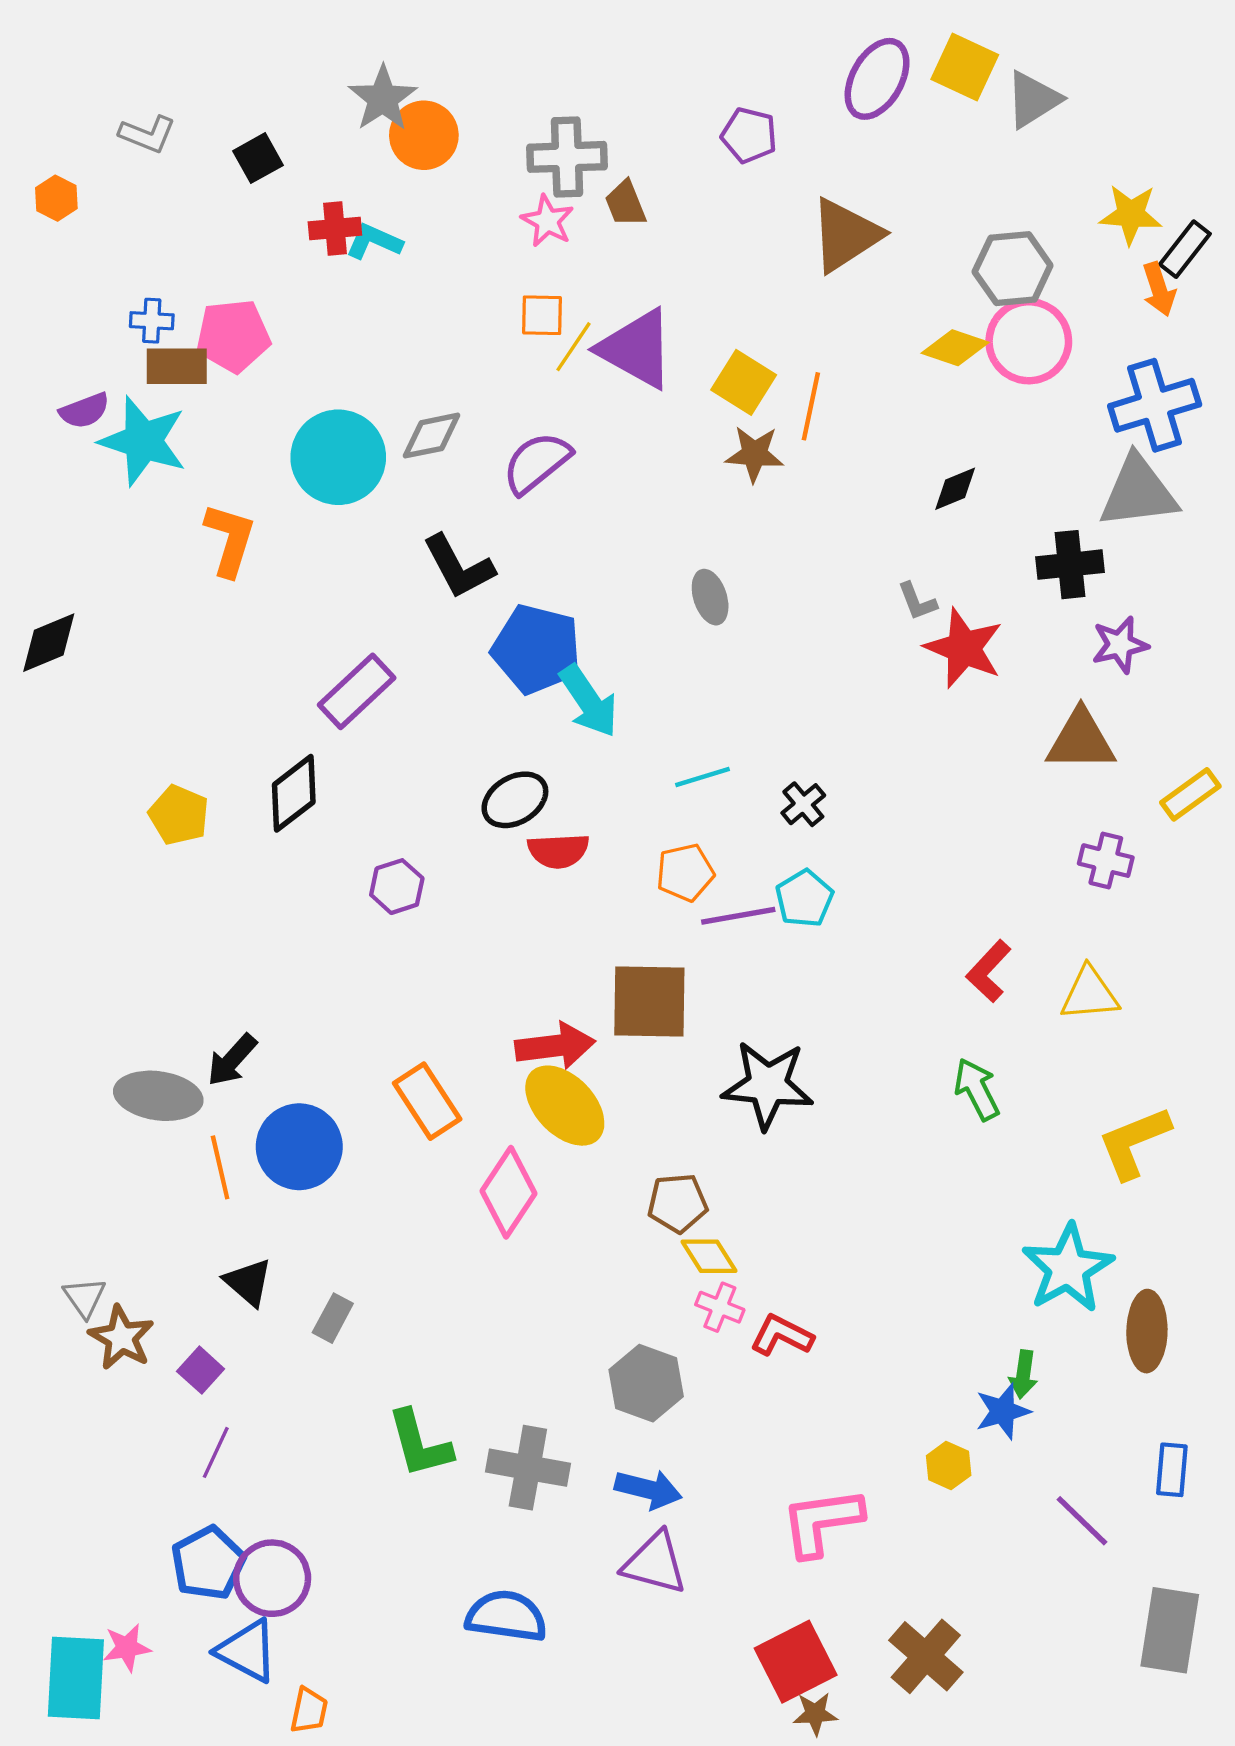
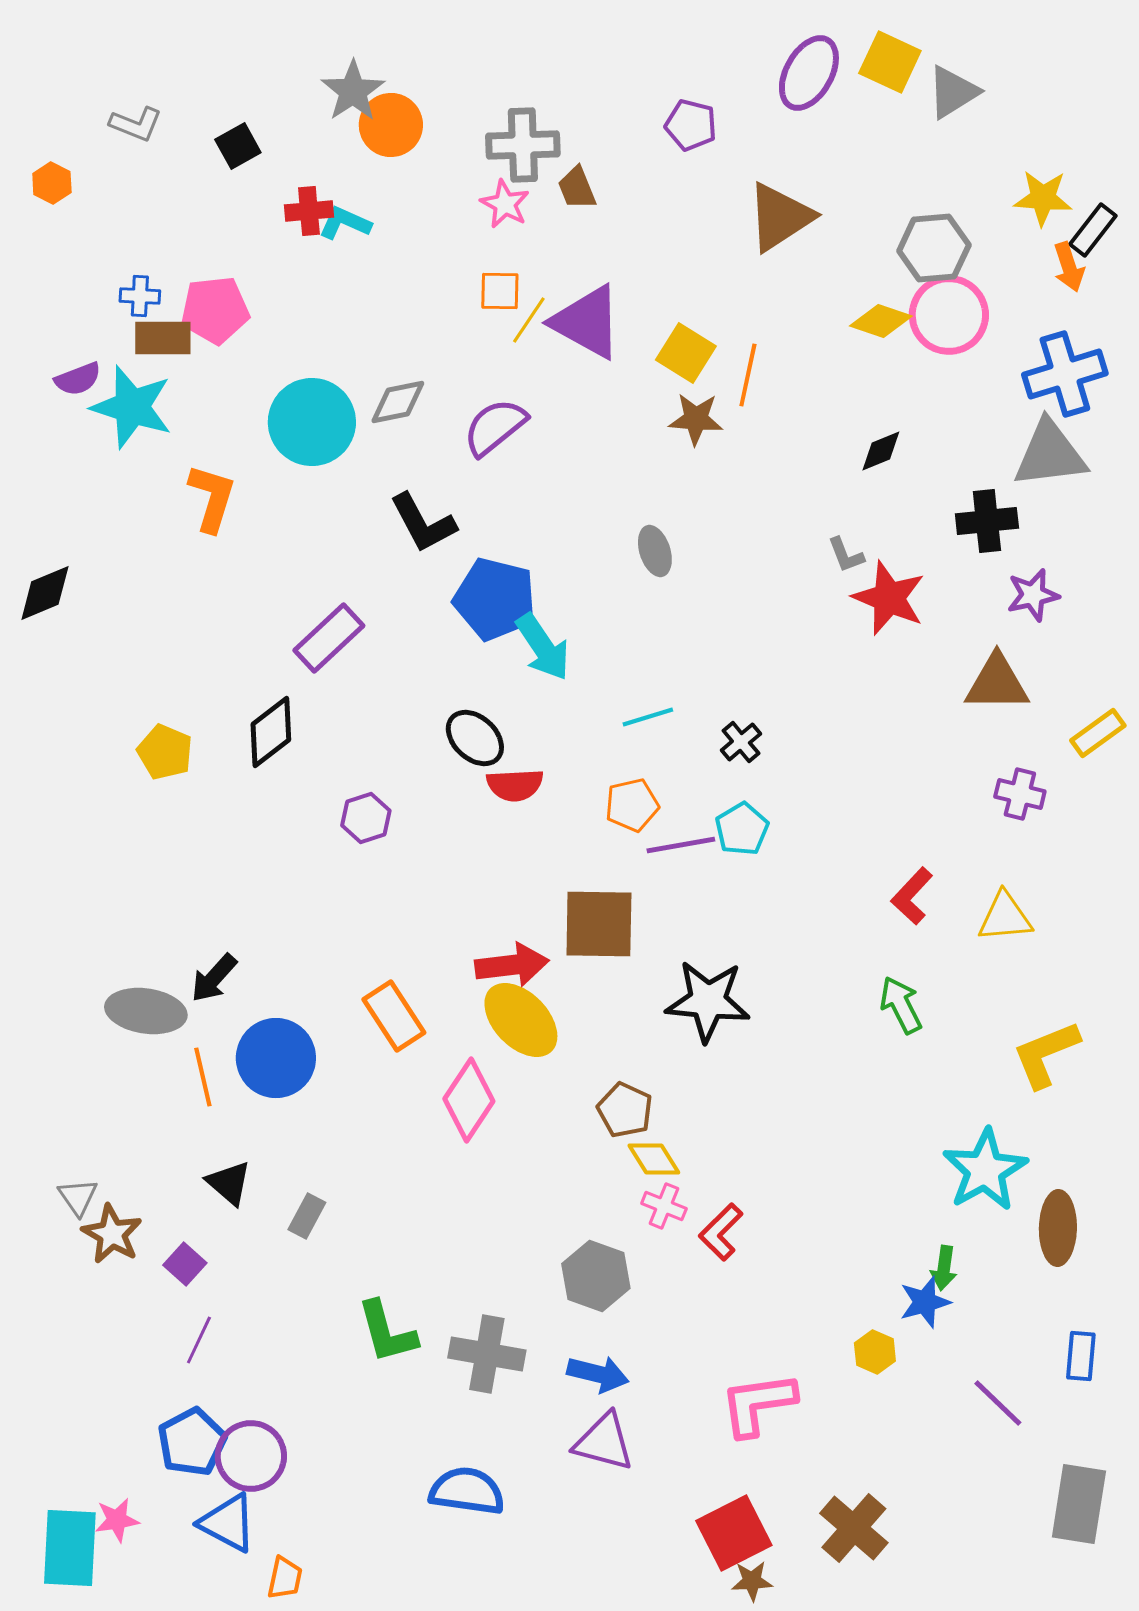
black ellipse: (515, 800) -> (475, 738), turned 74
brown pentagon: (678, 1203) -> (625, 1110), turned 30
red L-shape: (782, 1335) -> (721, 1232), turned -72

